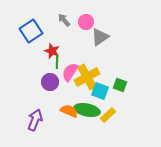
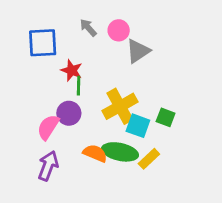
blue square: (31, 31) -> (43, 43), turned 30
pink semicircle: (70, 72) -> (48, 127), moved

